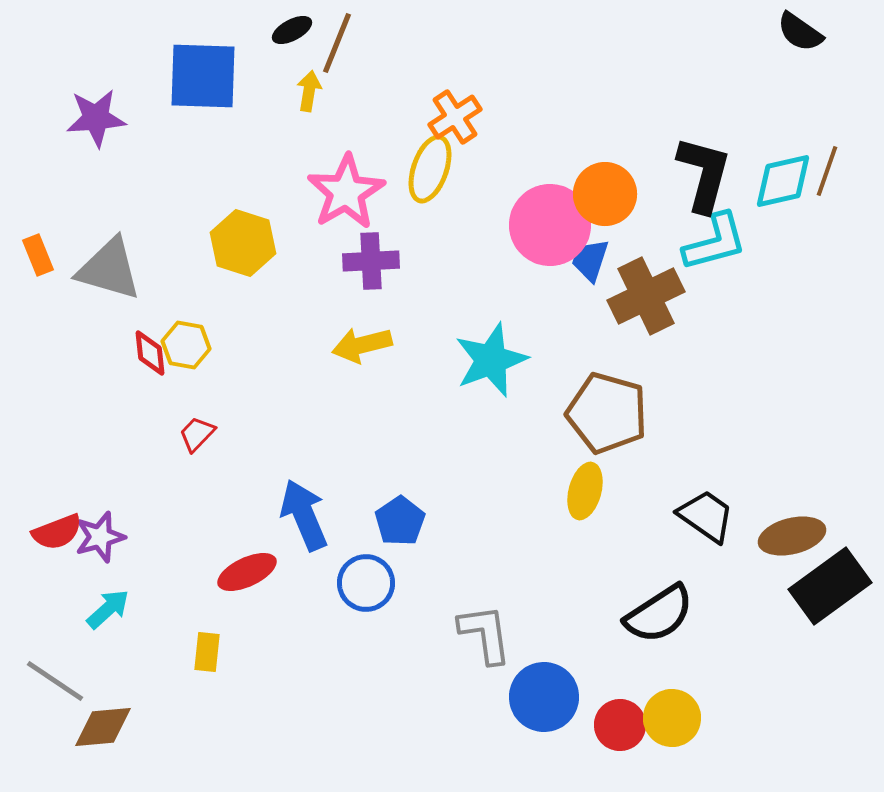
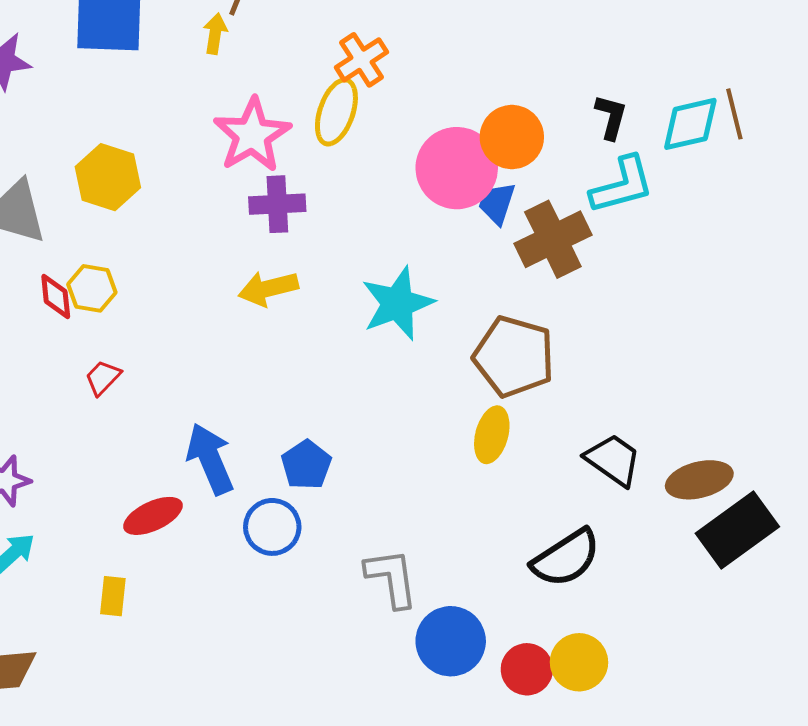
brown line: (827, 171) -> (734, 114), turned -33
black L-shape: (704, 174) -> (611, 117), size x0.6
yellow hexagon: (243, 243) -> (108, 177), moved

